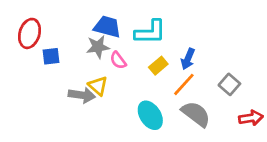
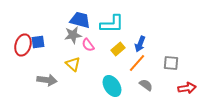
red ellipse: (30, 33) -> (23, 45), moved
gray square: (229, 84) -> (171, 63), turned -35
gray arrow: (82, 95) -> (47, 80), moved
gray semicircle: (196, 114) -> (146, 85), size x0.6

